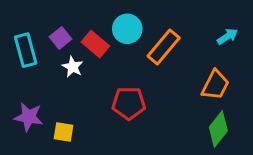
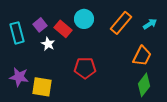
orange rectangle: (164, 47) -> (121, 23), moved
yellow square: (64, 132) -> (42, 87), size x1.5

